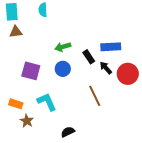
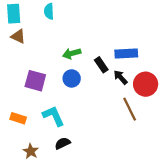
brown triangle: (16, 32) -> (18, 36), turned 32
brown line: (95, 96) -> (130, 109), moved
brown star: (27, 121) -> (31, 151), moved
black semicircle: (68, 132) -> (63, 143), moved

